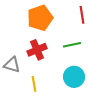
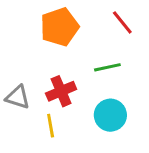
red line: (82, 15) -> (122, 22), turned -30
red cross: (37, 50) -> (61, 91), moved

